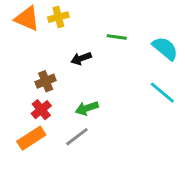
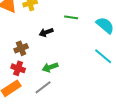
red cross: (41, 110) -> (18, 68), turned -32

